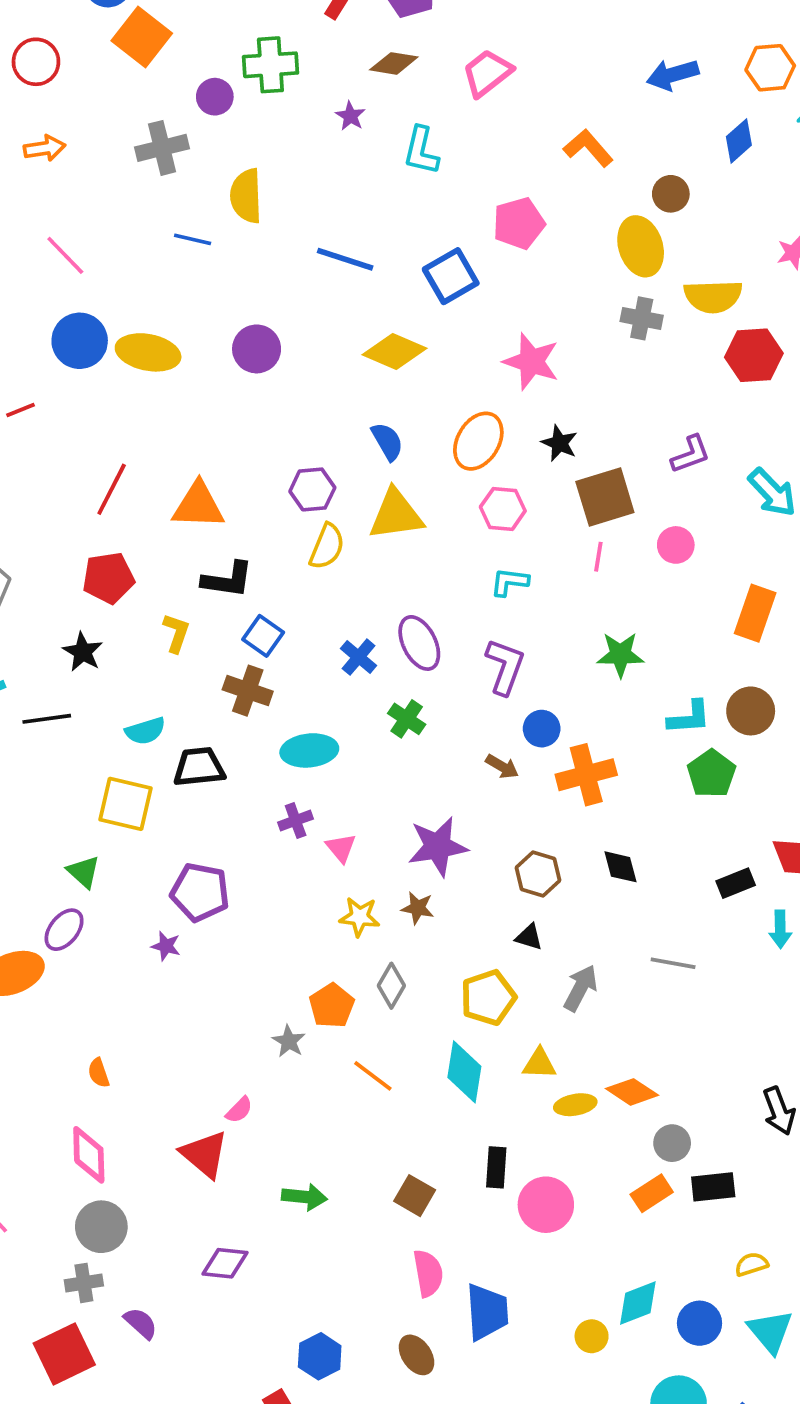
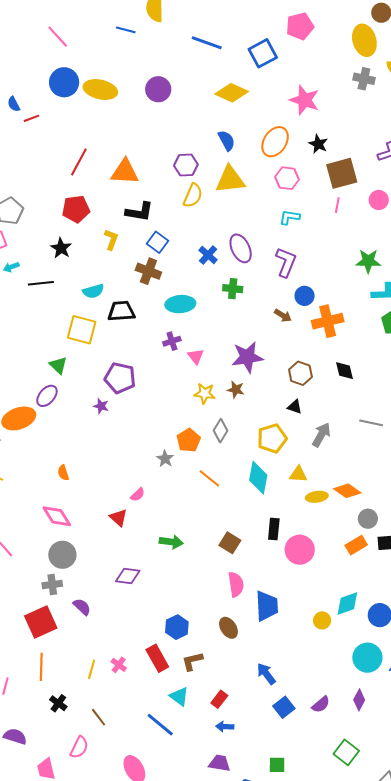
green star: (620, 655) -> (368, 261), moved
green cross: (407, 719) -> (233, 289), turned -30
red triangle: (204, 1154) -> (118, 518), size x0.7
pink diamond: (89, 1155) -> (57, 516), turned -32

